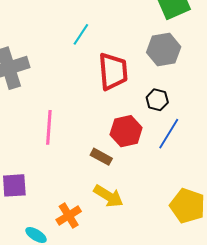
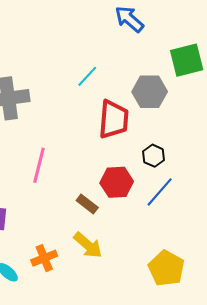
gray hexagon: (164, 50) -> (150, 92), moved

